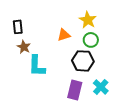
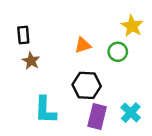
yellow star: (88, 20) -> (132, 26), moved
black hexagon: (83, 61) -> (87, 85), moved
cyan L-shape: (37, 66) -> (45, 110), moved

